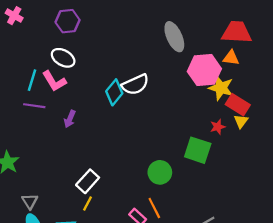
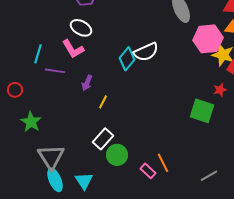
cyan line: (32, 80) -> (38, 54), moved
green circle: (160, 172) -> (117, 155), moved
gray triangle: (30, 201) -> (51, 157), size x1.8
yellow line: (88, 204) -> (103, 102), moved

